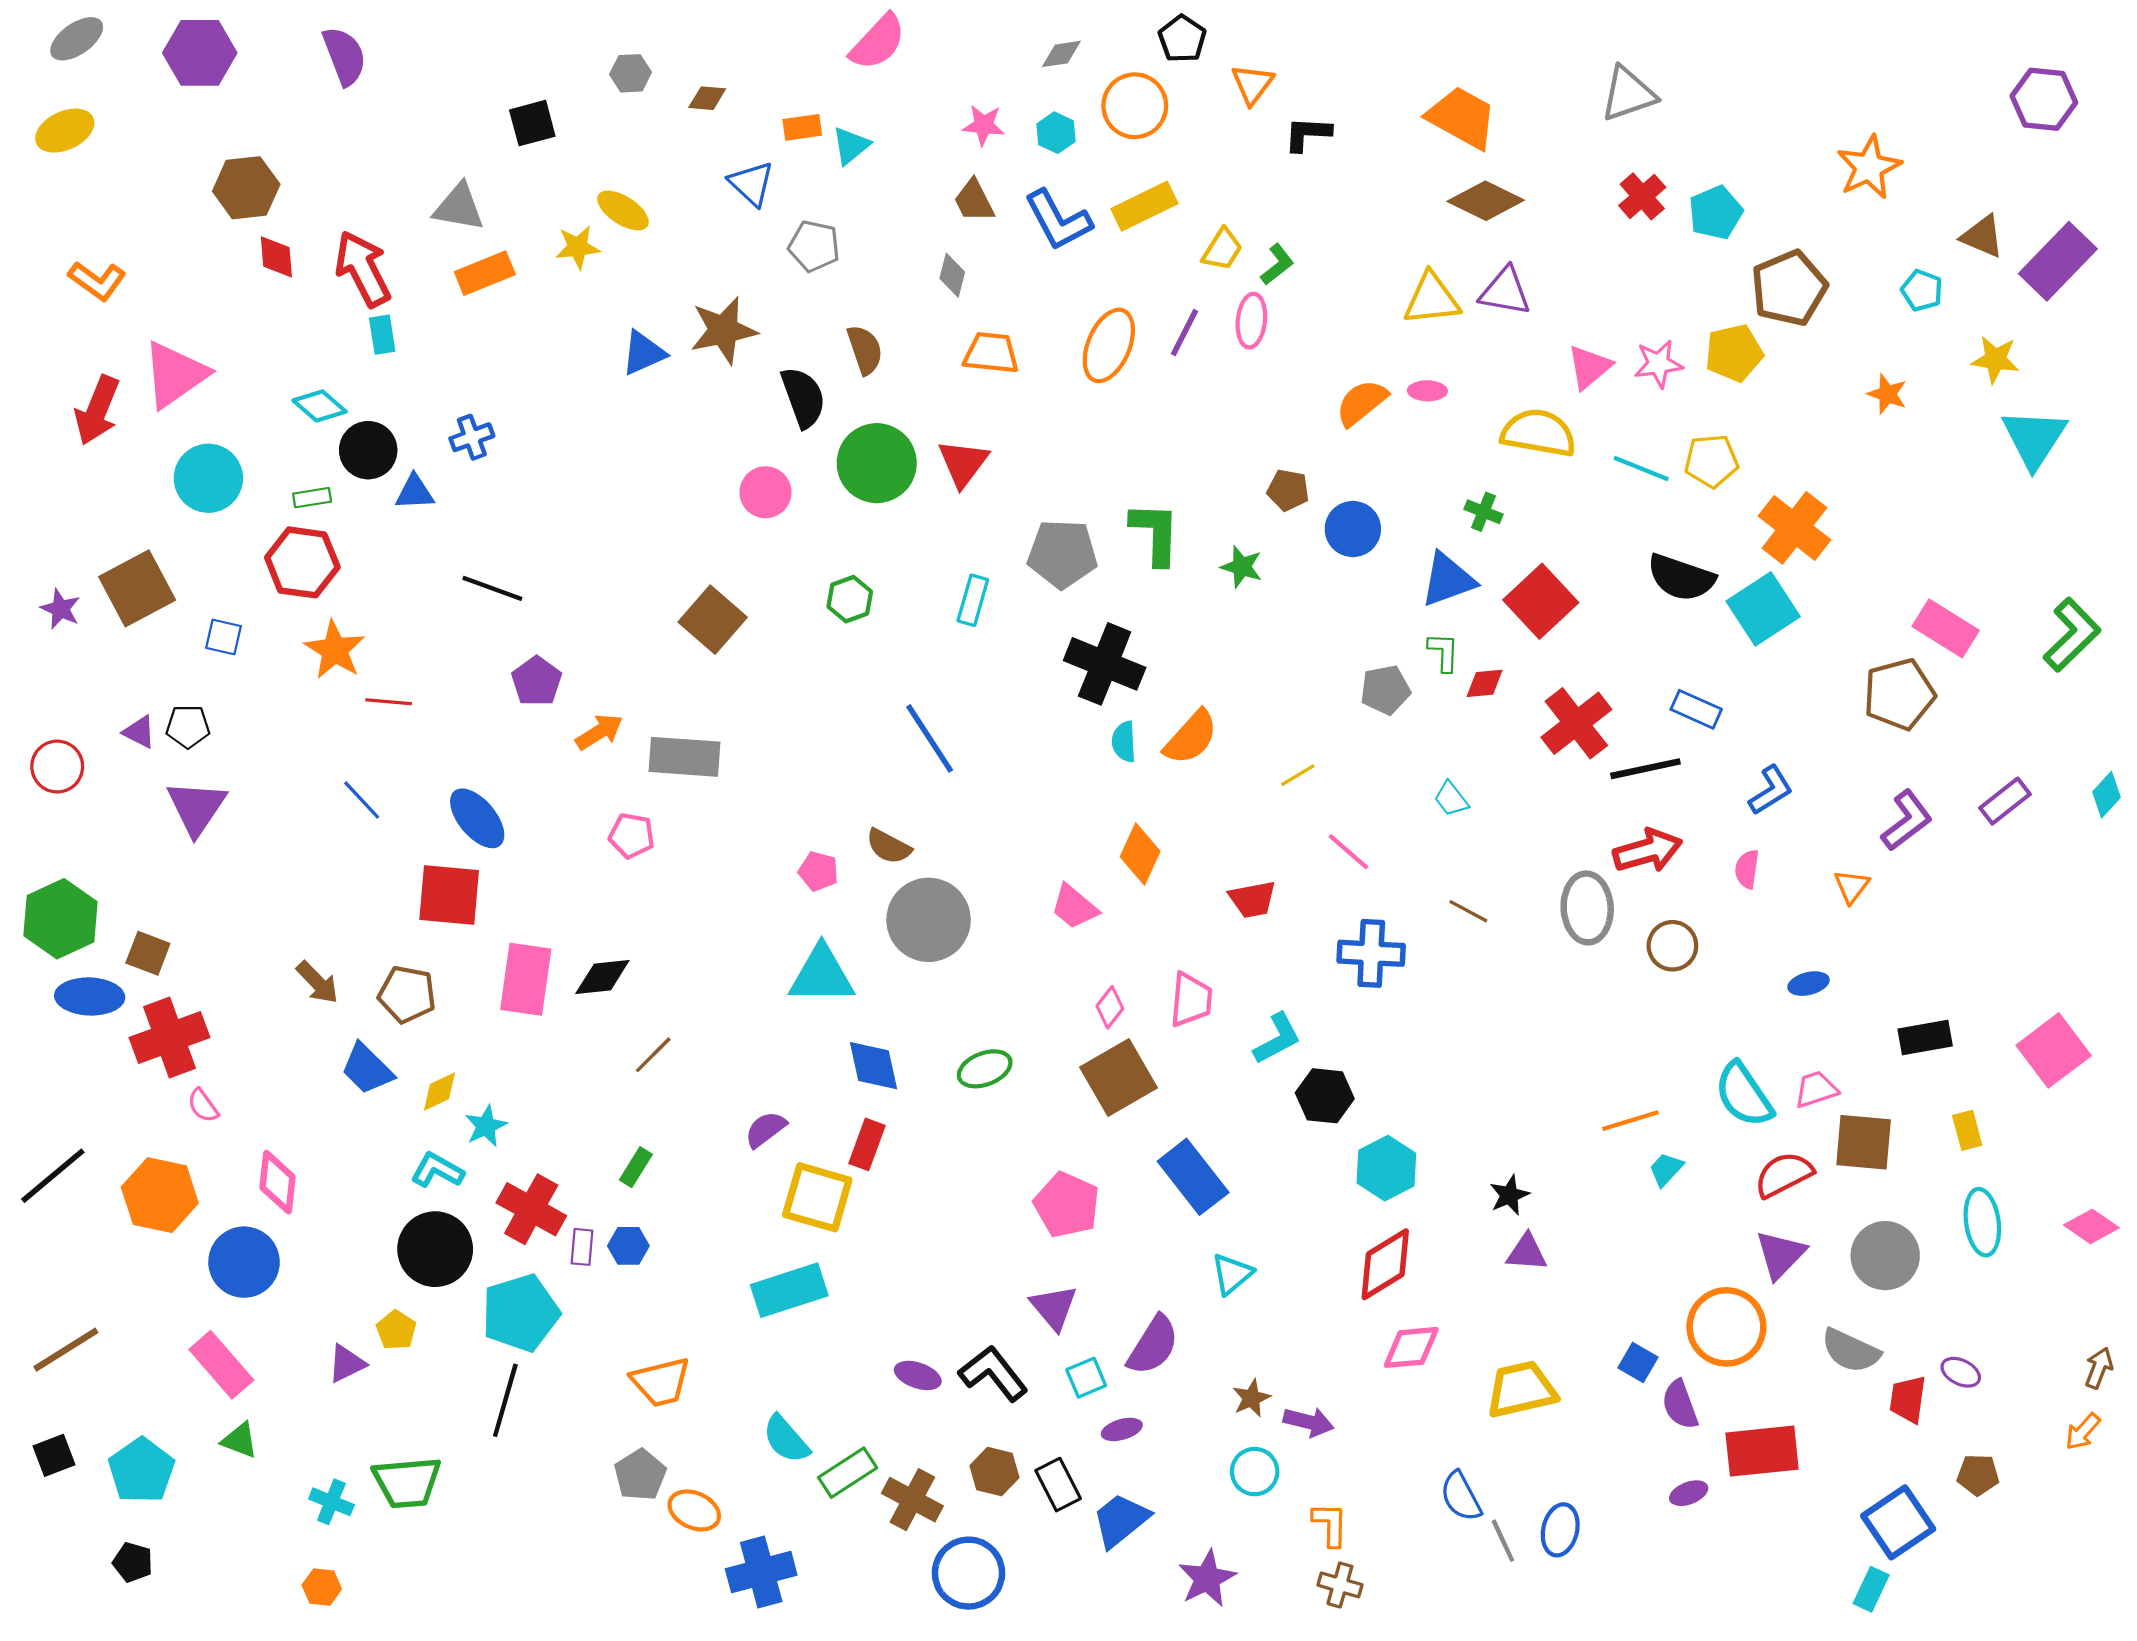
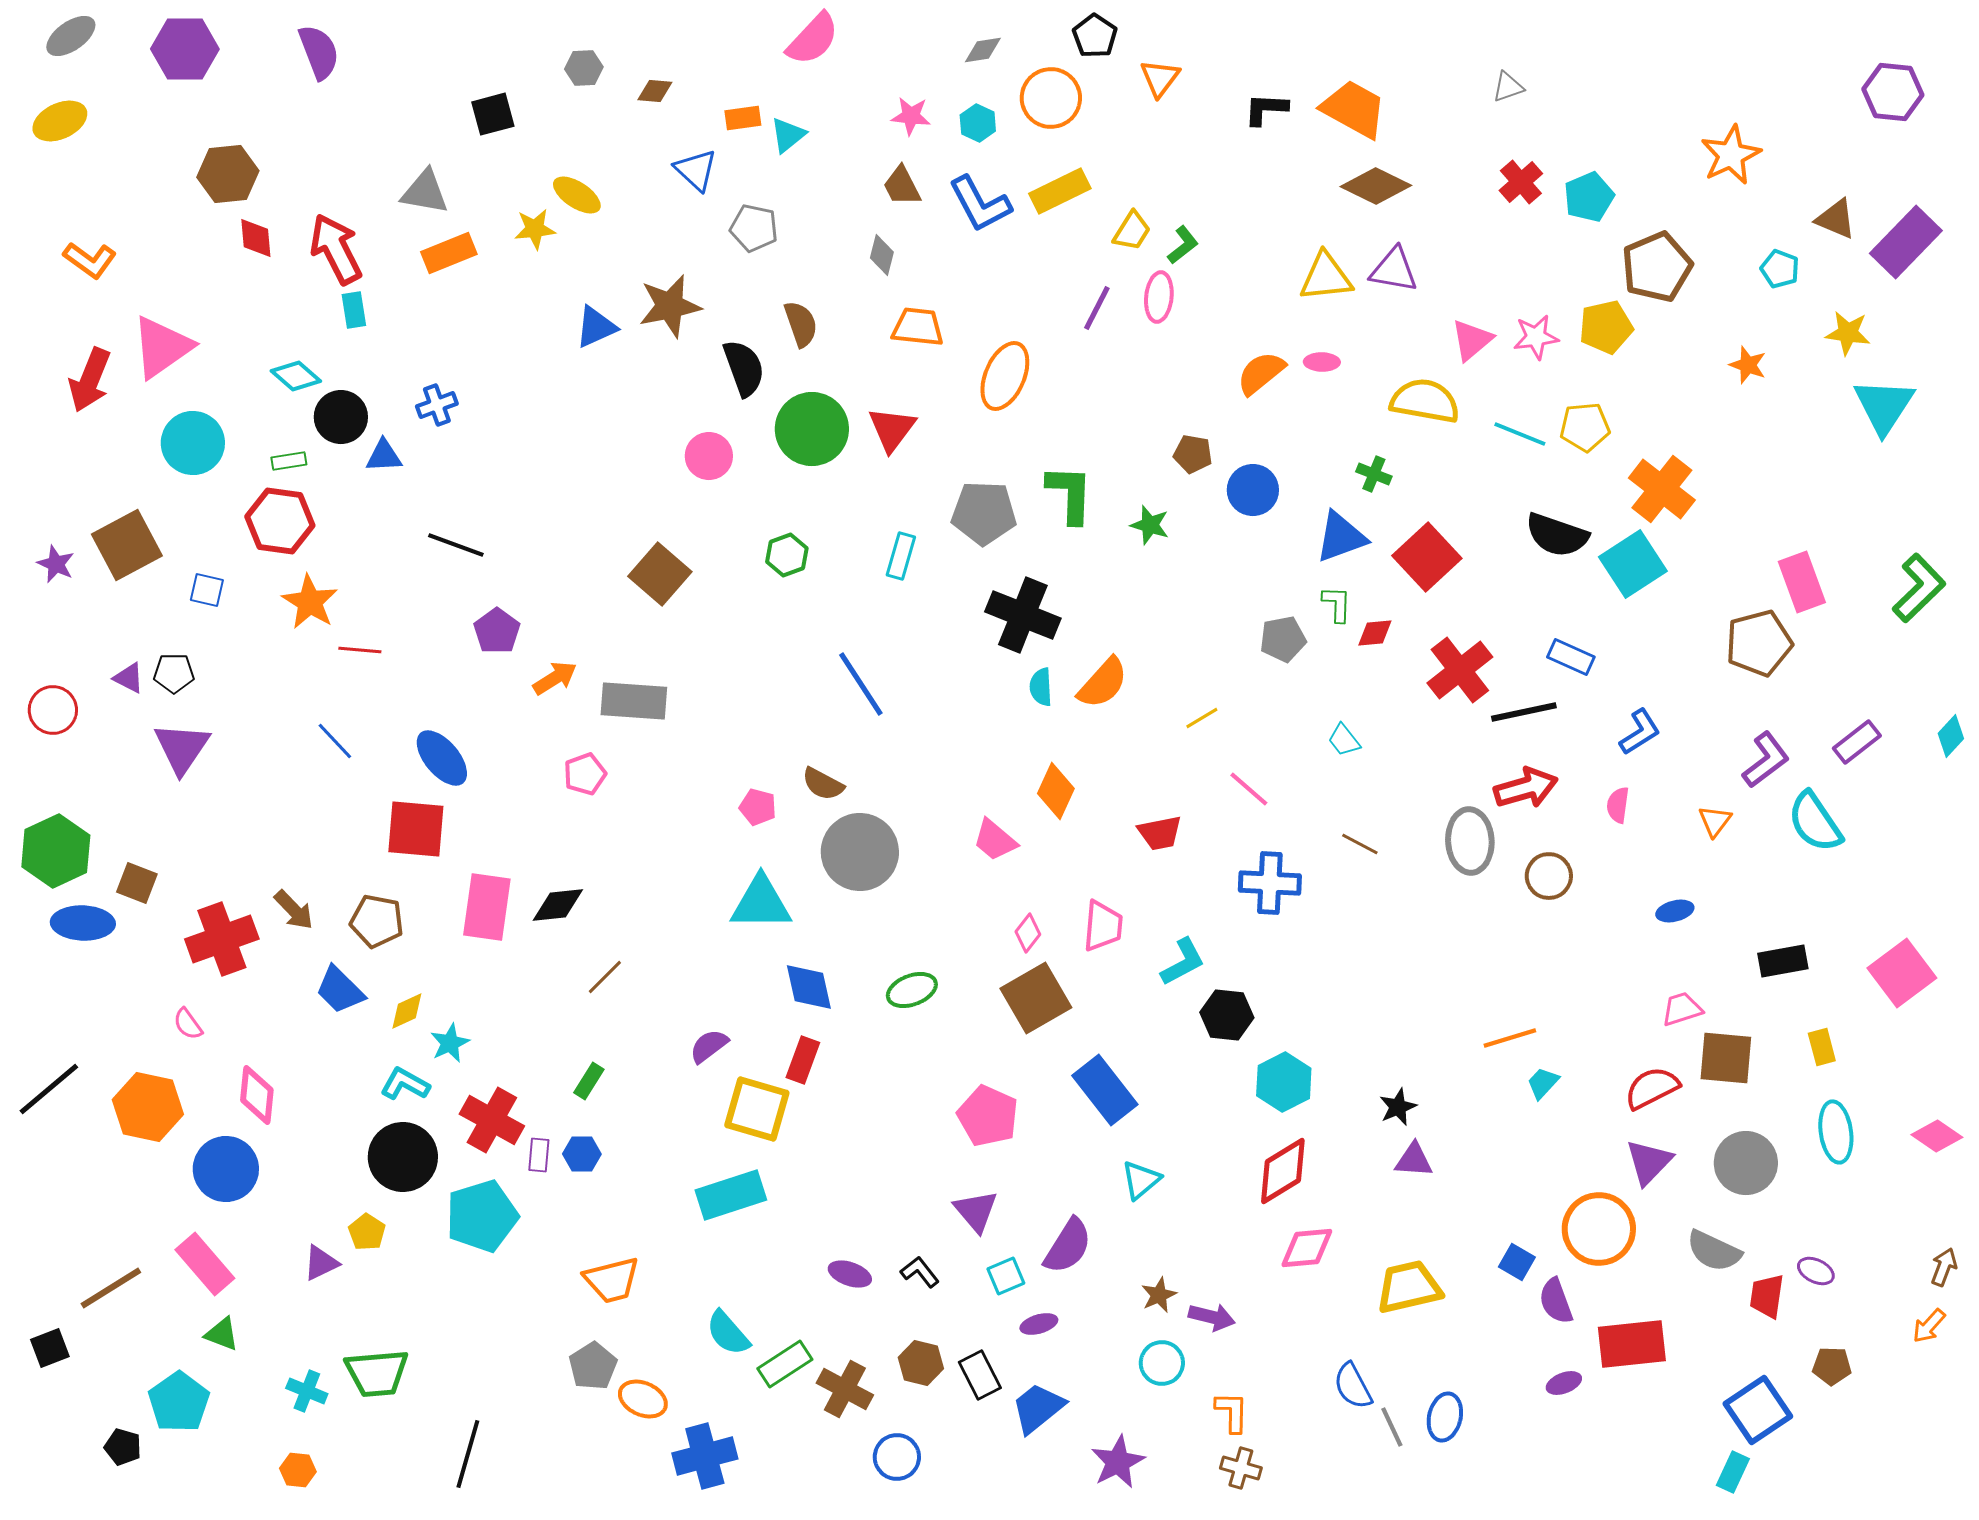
gray triangle: (1628, 94) -> (1508, 87), size x0.6
black L-shape: (1308, 134) -> (1266, 109), moved
orange ellipse: (1109, 345) -> (1005, 376), moved
pink rectangle: (1946, 628) -> (1802, 582), turned 38
pink pentagon: (632, 836) -> (585, 774), turned -30
red cross: (170, 1038) -> (222, 939), moved
cyan semicircle: (1744, 1095) -> (1815, 822), moved
brown line: (66, 1350) -> (111, 1288), moved
black L-shape: (993, 1373) -> (920, 1272), size x0.6
black line: (505, 1400) -> (468, 1454), moved
cyan pentagon: (141, 1470) -> (179, 1402), moved
blue circle: (968, 1573) -> (897, 1457), size x0.7

